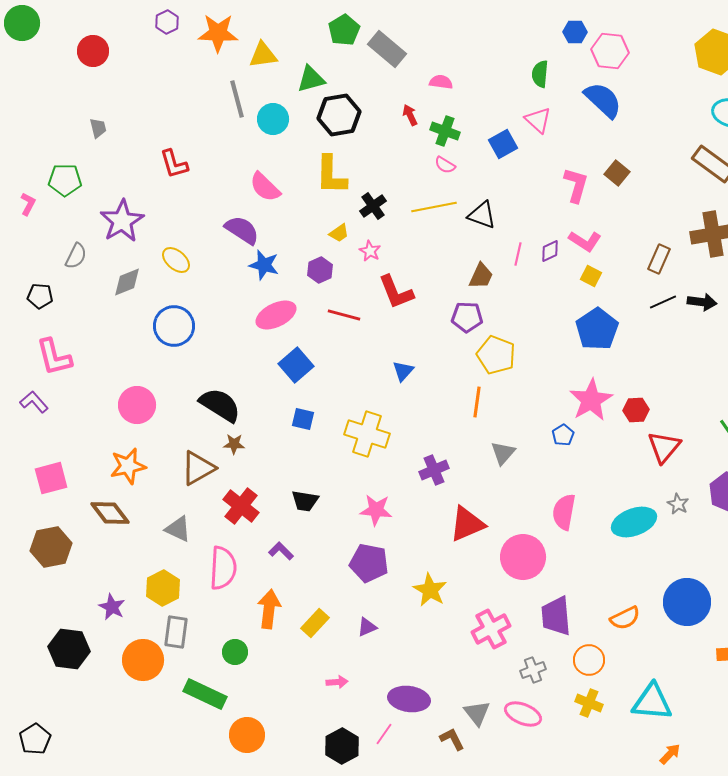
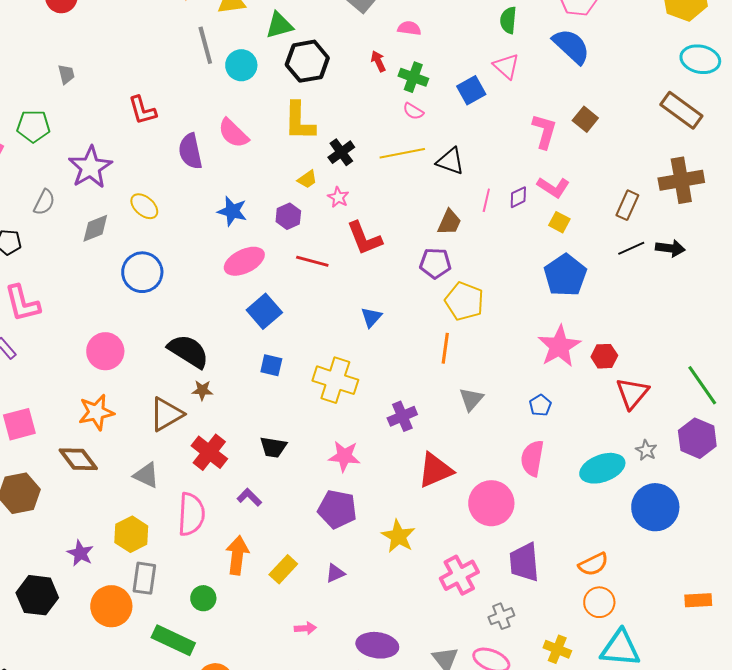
purple semicircle: (242, 230) -> (190, 151), moved, turned -135
blue pentagon: (563, 435) -> (540, 405), moved
blue circle: (687, 602) -> (655, 507), moved
orange circle: (589, 660) -> (599, 602), moved

